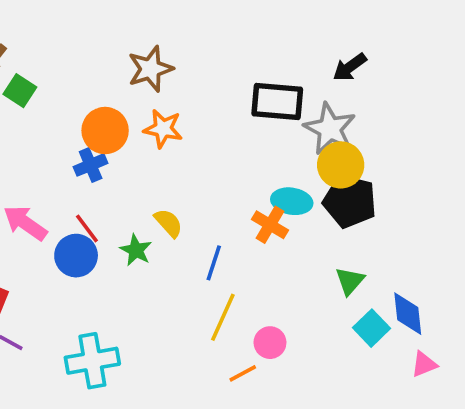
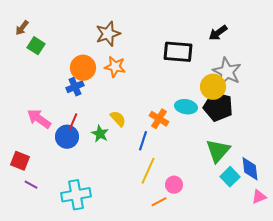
gray star: (330, 129) -> (227, 72), moved
orange cross: (270, 225) -> (159, 119), moved
red line: (87, 228) -> (73, 122), turned 60
green triangle: (350, 281) -> (218, 151), size x1.5

